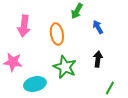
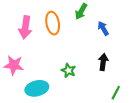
orange ellipse: (57, 34) -> (53, 23), moved
green star: (65, 67) -> (68, 70), size x0.6

